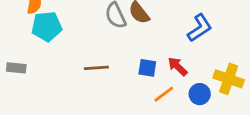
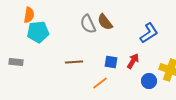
red arrow: (178, 66) -> (133, 61), turned 77
orange line: (164, 94) -> (100, 83), moved

